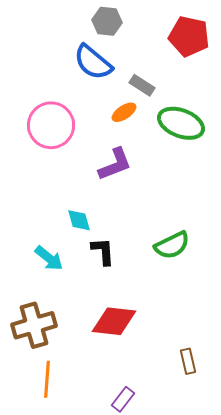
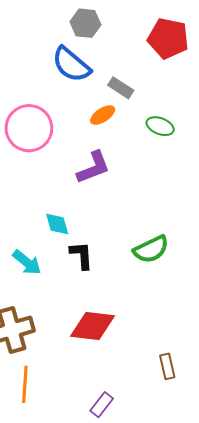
green ellipse: (181, 123) -> (160, 126), size x0.6

